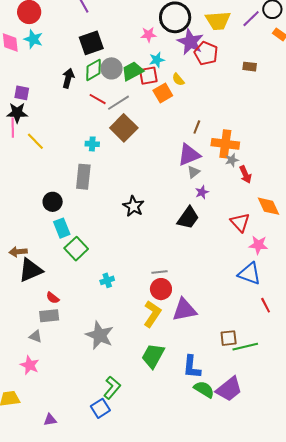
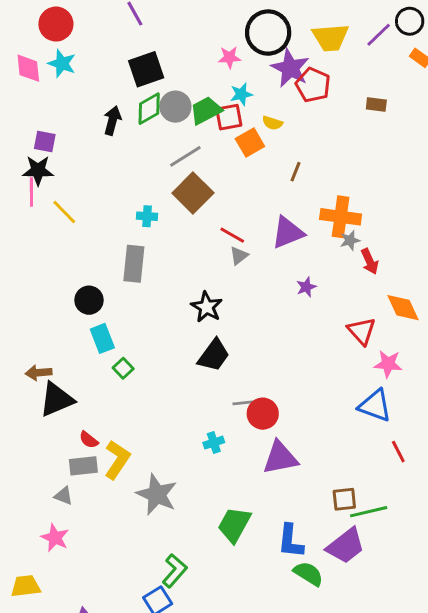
yellow semicircle: (178, 79) -> (272, 123), turned -32
red line: (98, 99) -> (232, 235), moved
brown line: (197, 127) -> (296, 172), moved
gray triangle: (193, 172) -> (239, 256), moved
black trapezoid: (188, 218) -> (214, 355), moved
green square: (76, 249) -> (123, 368), size x0.6
cyan cross: (107, 280) -> (214, 443), moved
red circle: (161, 289) -> (263, 414), moved
yellow L-shape: (152, 314) -> (117, 460), moved
purple trapezoid: (229, 389) -> (346, 546), moved

